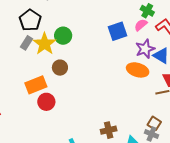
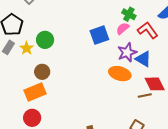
yellow star: (45, 44) -> (27, 48), size x0.6
orange rectangle: (36, 85) -> (35, 92), moved
red circle: (46, 102) -> (32, 118), moved

